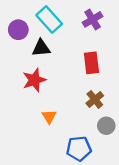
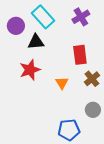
brown cross: (95, 99) -> (92, 79), moved
orange triangle: (49, 117) -> (62, 83), moved

